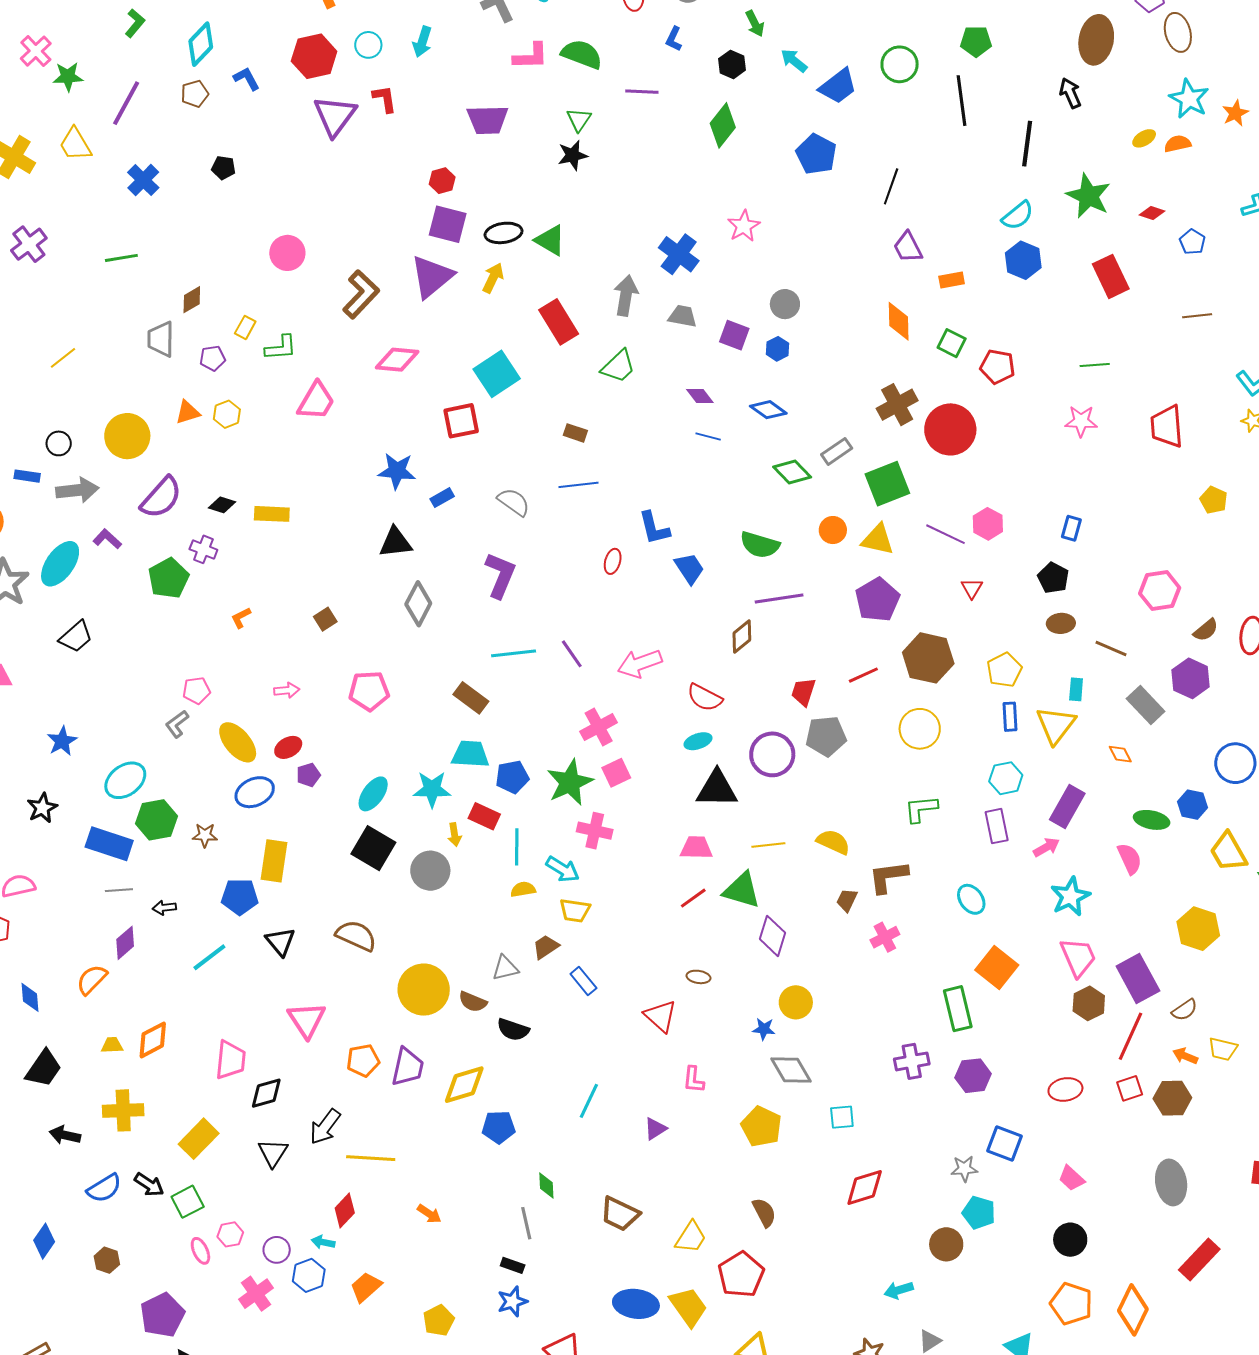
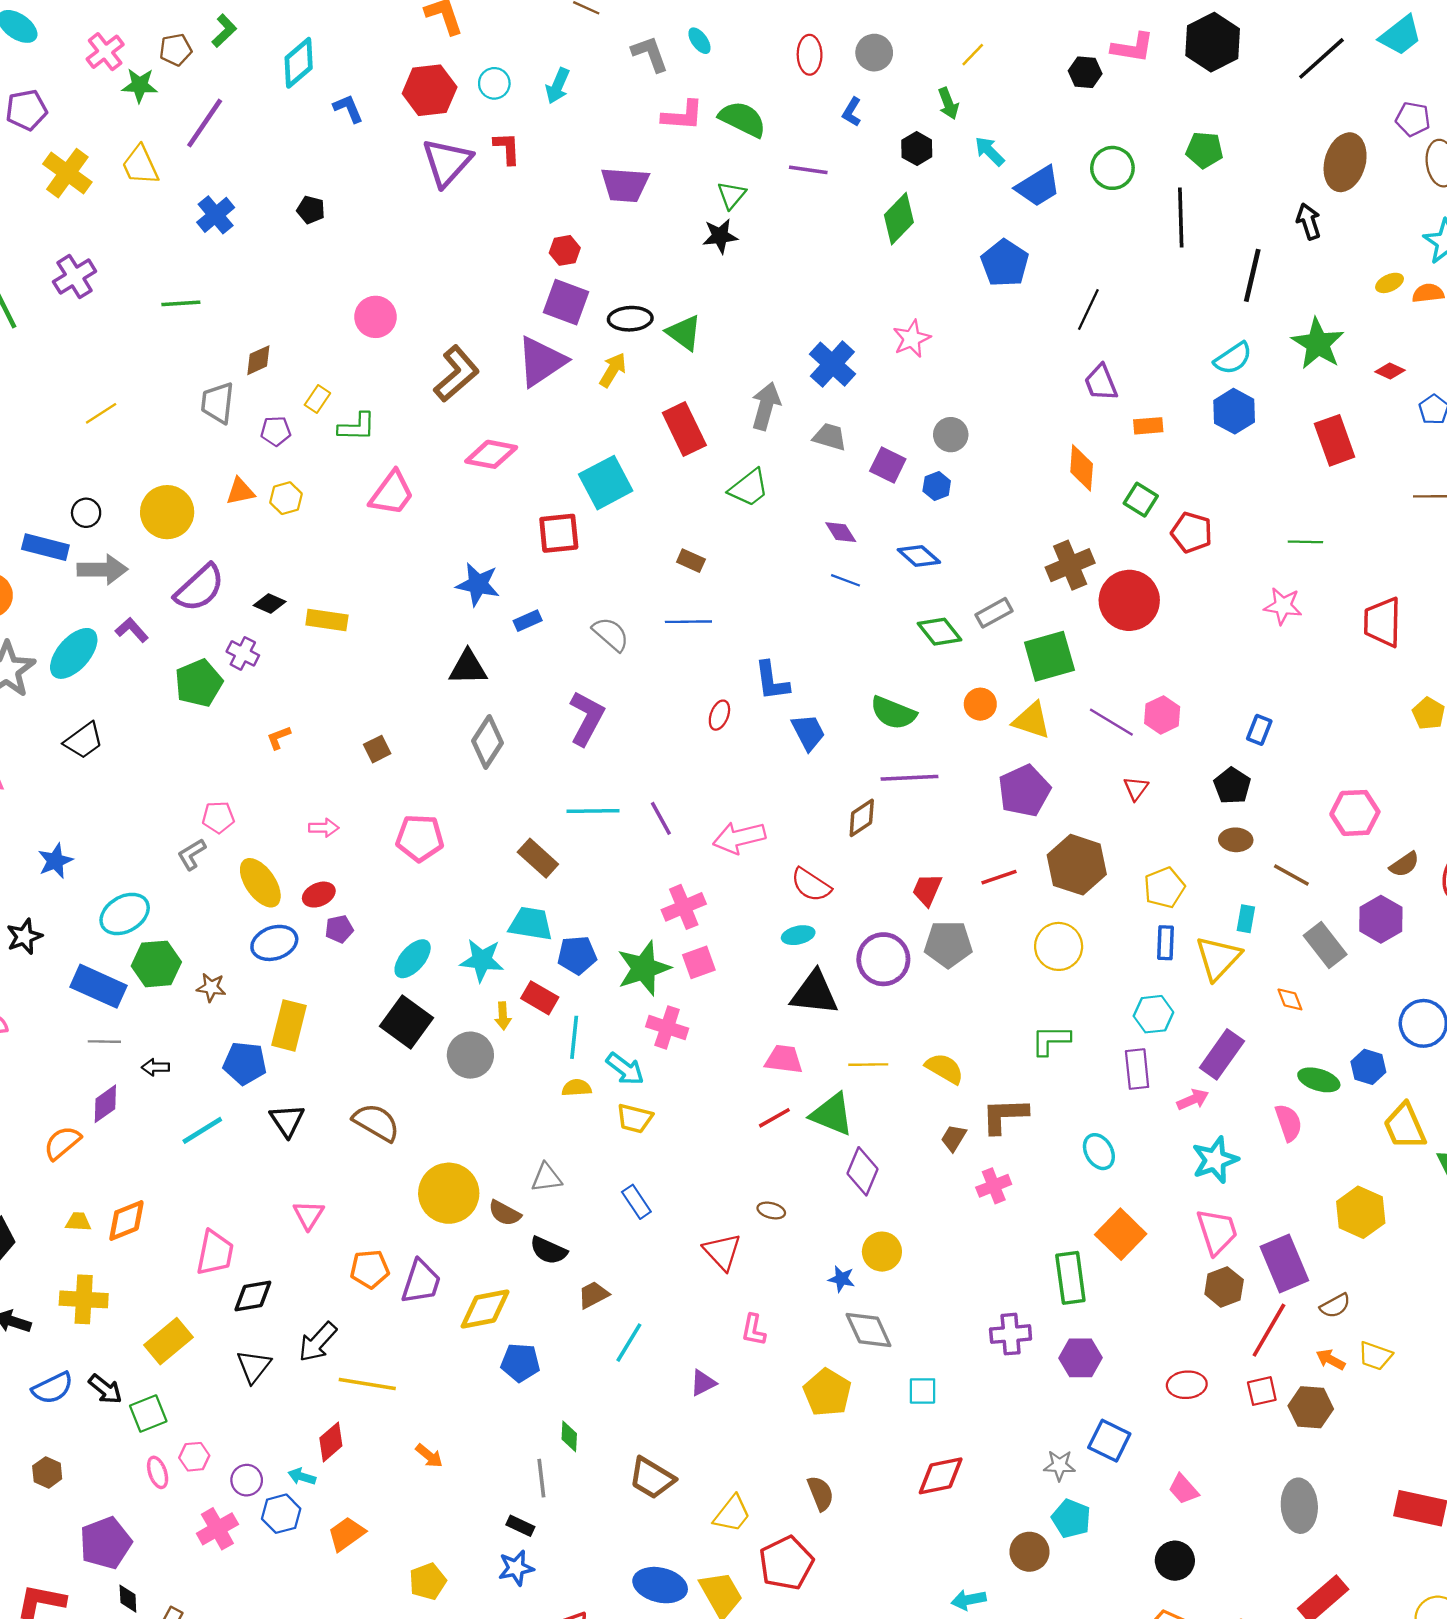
brown pentagon: (195, 94) -> (176, 50), moved
blue rectangle: (27, 476) -> (45, 547), size x1.5
brown trapezoid: (546, 947) -> (593, 1295), moved
pink triangle: (307, 1020) -> (309, 1215), size x0.7

